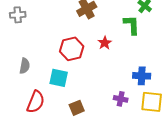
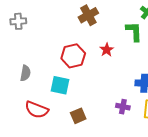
red semicircle: (36, 102) -> (37, 110), turned 90

